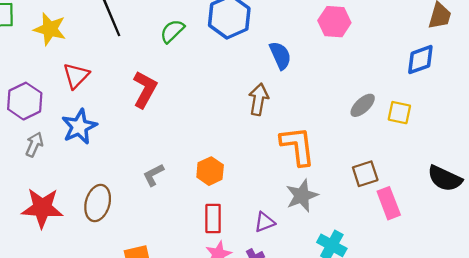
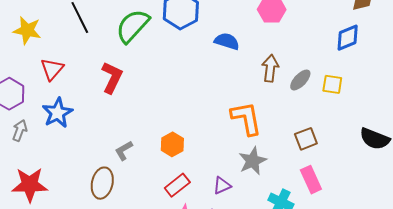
green semicircle: (172, 31) -> (133, 26), size x1.6
blue semicircle: (280, 55) -> (227, 41), turned -45
brown arrow: (259, 99) -> (270, 68), moved
brown ellipse: (98, 203) -> (102, 183), moved
pink rectangle: (389, 203) -> (311, 180), moved
red rectangle: (213, 218) -> (177, 185), turned 55

